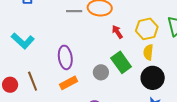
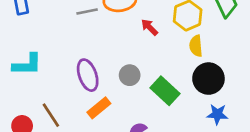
cyan L-shape: (23, 41) -> (27, 65), turned -30
green rectangle: (121, 62) -> (165, 91), moved
gray circle: (101, 72) -> (130, 75), moved

